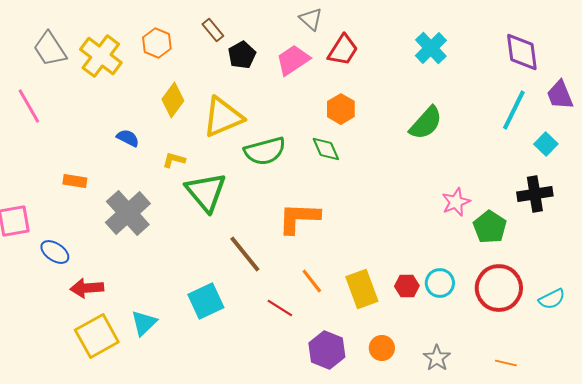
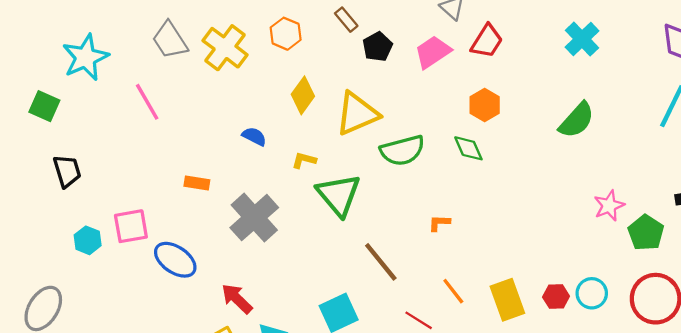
orange L-shape: (299, 218) -> (439, 223), size x0.5
blue ellipse: (55, 252) -> (175, 260), size x1.4
red arrow: (87, 288) -> (237, 299), moved, turned 48

